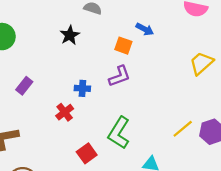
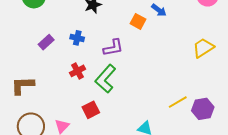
purple L-shape: (119, 76) -> (113, 48), moved
blue cross: (82, 88) -> (77, 38), moved
green L-shape: (119, 133) -> (106, 79), moved

